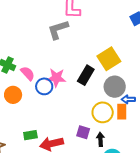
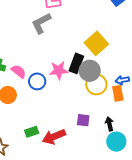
pink star: (56, 78) -> (59, 70), moved
gray circle: (115, 87) -> (90, 71), moved
yellow circle: (103, 112) -> (96, 84), moved
black arrow: (100, 139) -> (109, 124), moved

